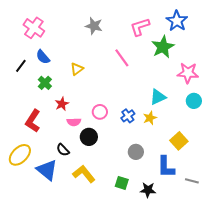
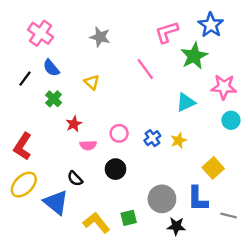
gray star: (94, 26) -> (100, 37), moved
yellow triangle: (77, 69) -> (92, 82), turned -40
cyan triangle: (158, 97) -> (186, 102), moved
red L-shape: (33, 121) -> (23, 146), moved
black circle: (89, 137) -> (115, 169), moved
gray circle: (136, 152) -> (162, 199), moved, size x1.5
yellow L-shape: (84, 174) -> (96, 223), moved
green square: (122, 183) -> (129, 218), moved, turned -32

